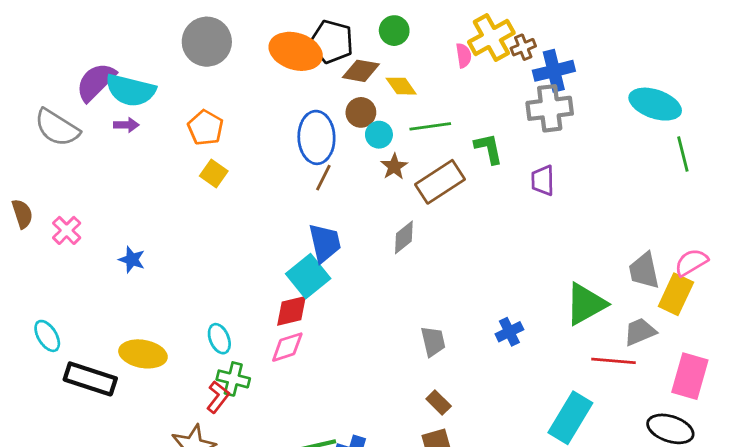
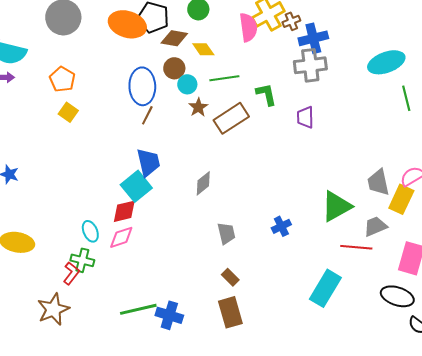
pink semicircle: (464, 56) -> (248, 27), size x1.6
cyan ellipse: (655, 104) -> (386, 62), turned -39
gray diamond: (404, 237) -> (203, 183), moved
cyan ellipse: (219, 339) -> (90, 231), moved

